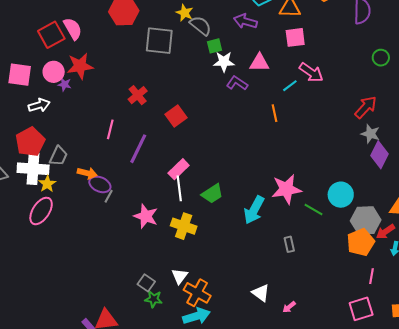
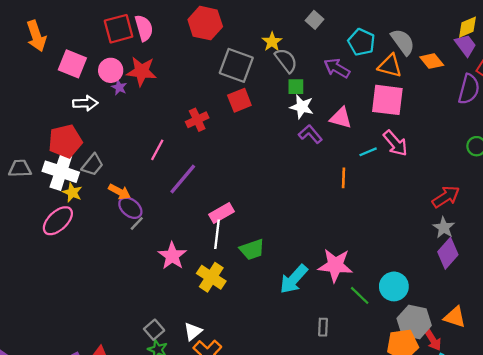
pink square: (295, 37) -> (387, 100), size x1.4
red square: (176, 116) -> (239, 100), moved
yellow star: (47, 184) -> (72, 192), turned -30
red arrow: (385, 232) -> (433, 340), turned -102

